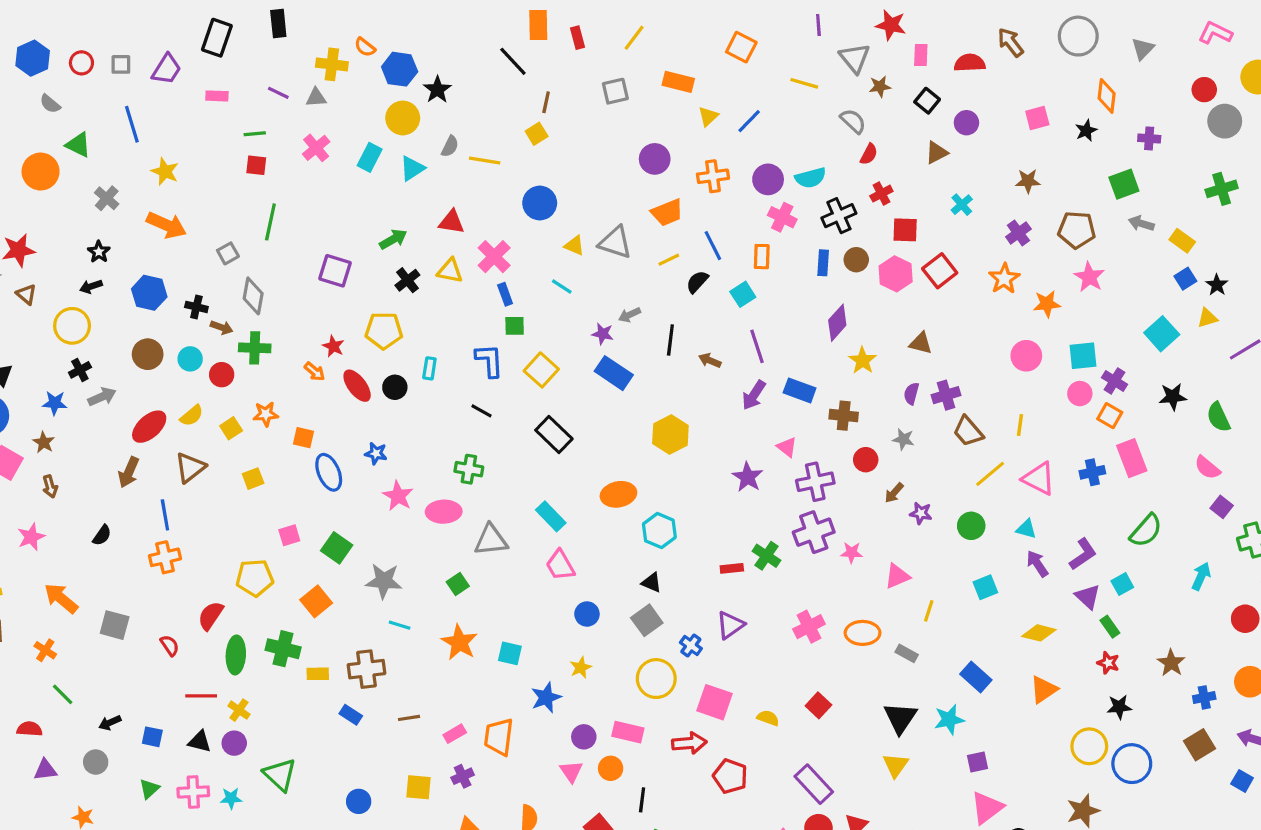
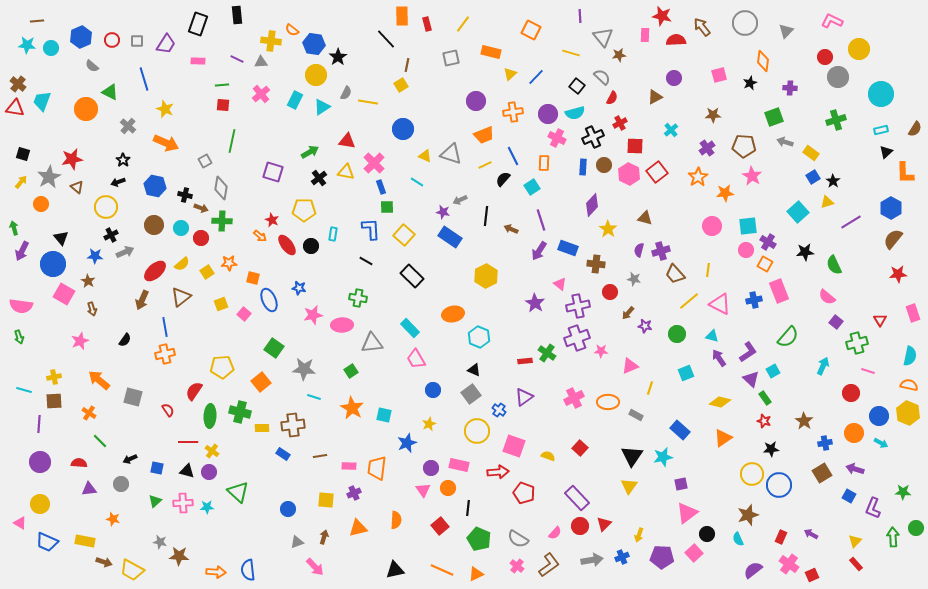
red star: (891, 25) -> (662, 16), moved
black square: (927, 101) -> (577, 86), moved
pink star: (398, 496) -> (313, 315), turned 30
pink square: (289, 535) -> (244, 314), moved, turned -32
pink rectangle: (455, 734) -> (349, 466), turned 32

